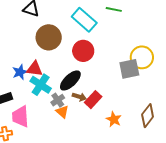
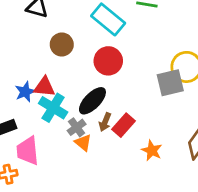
brown circle: (49, 37) -> (62, 44), size x0.7
brown arrow: (79, 97) -> (105, 122), turned 96

